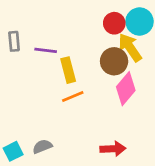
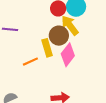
yellow rectangle: (68, 70) -> (47, 48), moved

